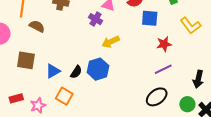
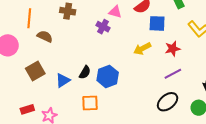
yellow arrow: (111, 42) -> (142, 49), moved
brown square: (26, 60) -> (35, 71), turned -36
black semicircle: (76, 72) -> (85, 72), moved
orange square: (64, 96) -> (90, 103), moved, turned -30

